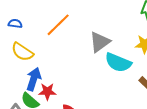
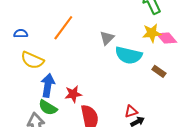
gray triangle: (100, 42) -> (107, 38), size x0.7
red star: (47, 92) -> (73, 94), moved

